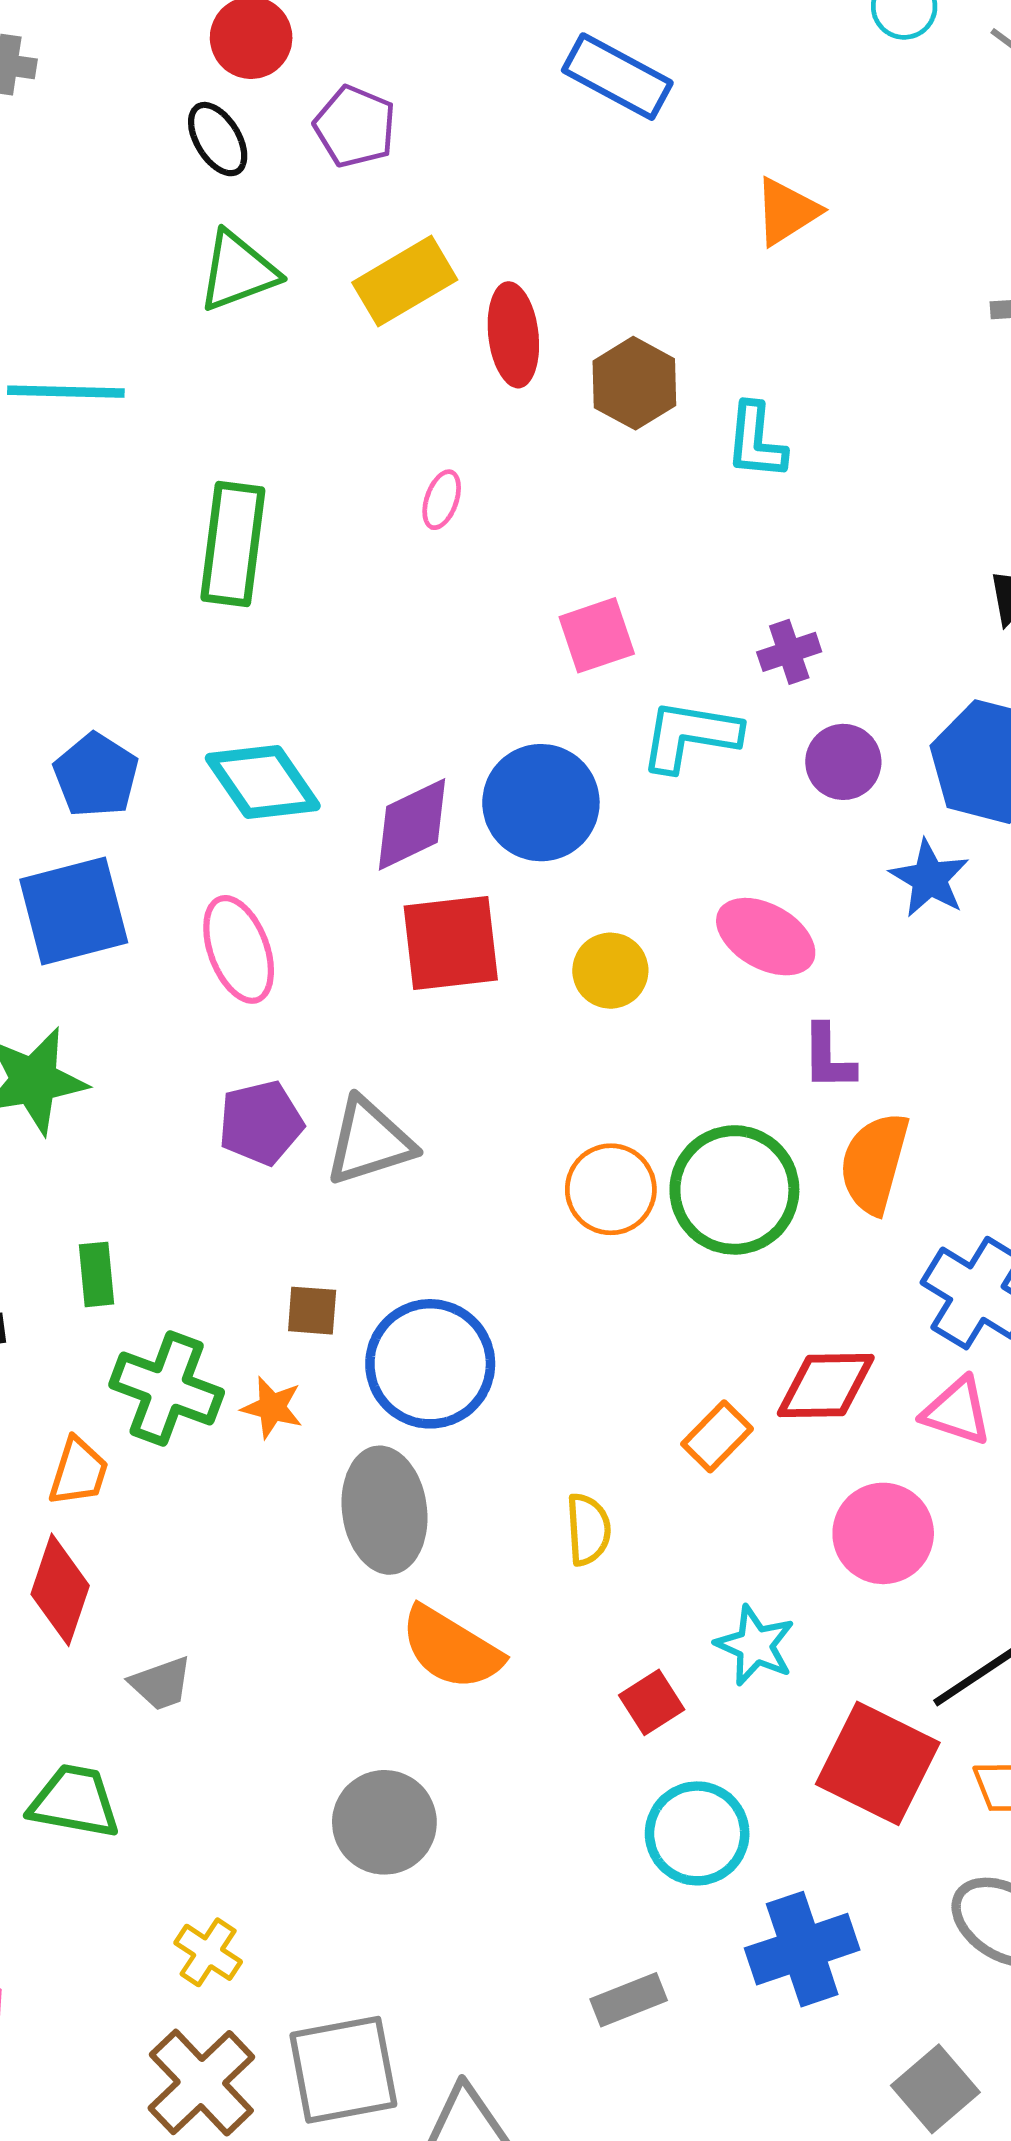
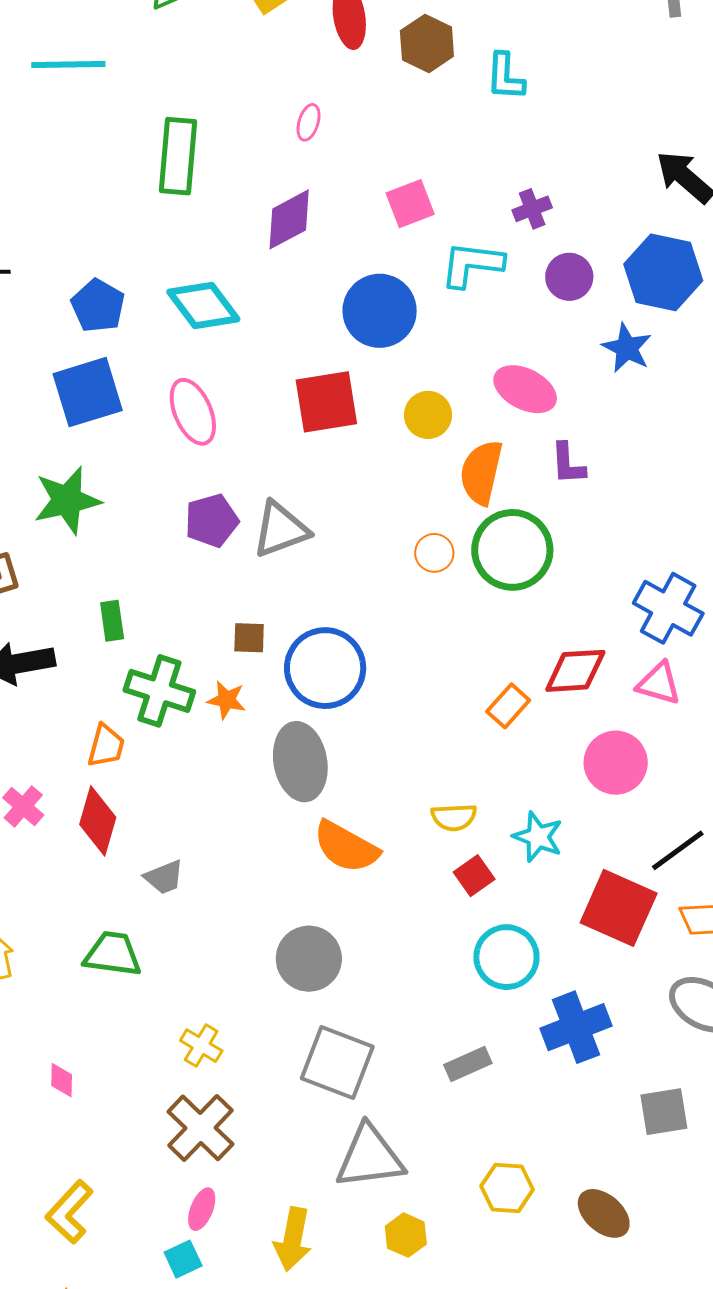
purple diamond: (412, 824) -> (289, 219), moved
orange semicircle: (874, 1163) -> (481, 472), moved
orange circle: (611, 1189) -> (434, 553), size x0.7
yellow semicircle: (588, 1529) -> (454, 817), moved, turned 93
gray square: (343, 2070) -> (337, 1063), moved, turned 34
gray square: (935, 2089) -> (664, 1112), turned 34

